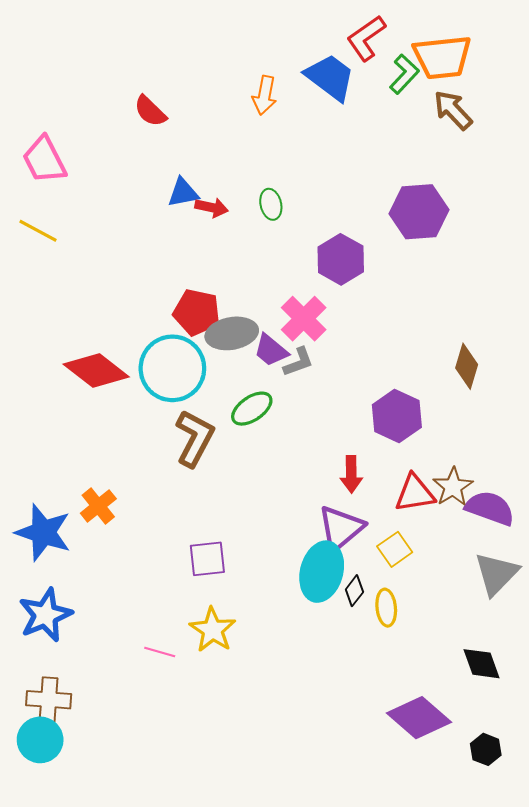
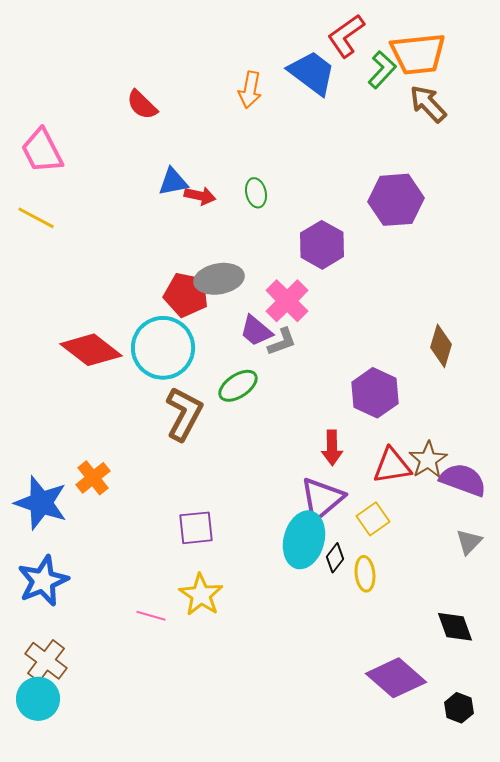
gray ellipse: (232, 333) -> (219, 279), moved
gray triangle: (496, 574) -> (469, 542), size x0.6
brown cross: (49, 700) -> (46, 661), turned 33

